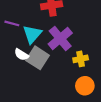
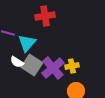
purple cross: (60, 38) -> (53, 68), moved

